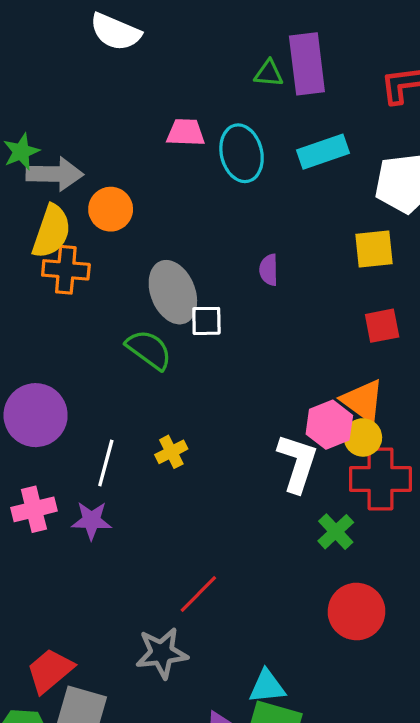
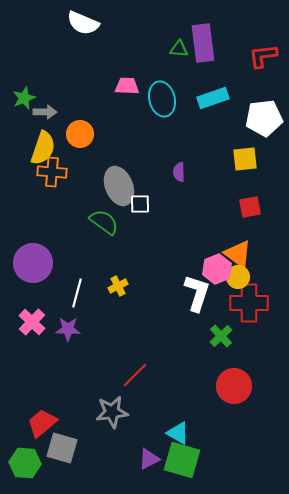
gray arrow: (55, 174) -> (45, 112), size x0.7
pink cross: (34, 509) -> (32, 322), turned -32
cyan triangle: (267, 687) -> (178, 433), turned 35

